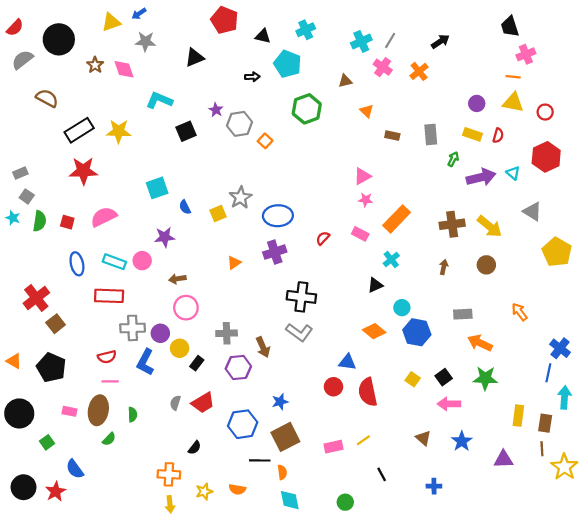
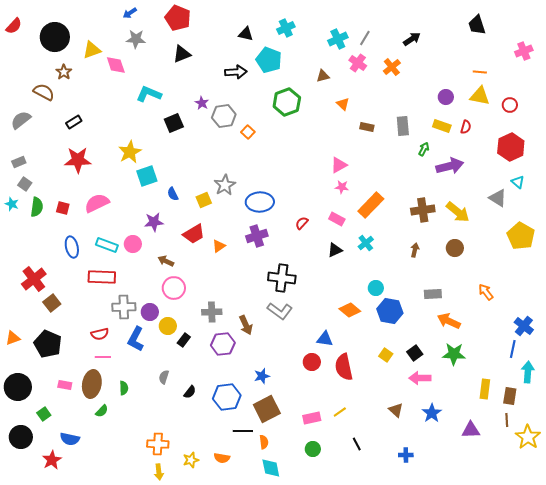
red pentagon: (224, 20) -> (178, 18), moved
yellow triangle: (111, 22) -> (92, 50), moved
pink cross: (526, 54) -> (524, 51), moved
gray semicircle: (22, 60) -> (21, 120), moved
brown star: (95, 65) -> (64, 72), moved
black arrow: (252, 77) -> (236, 72), size x1.5
black rectangle: (79, 130) -> (74, 122), size x0.6
yellow star: (119, 131) -> (130, 152), moved, turned -30
cyan triangle: (513, 173) -> (518, 182), moved
brown arrow: (177, 279) -> (166, 261), turned 35
black triangle: (375, 285) -> (335, 250), moved
orange triangle: (14, 361) -> (13, 338), turned -49
red trapezoid: (203, 403) -> (194, 234), moved
black semicircle: (195, 448) -> (190, 392), moved
blue semicircle: (75, 469) -> (70, 439), turned -42
black circle: (24, 487) -> (21, 437), moved
green circle: (345, 502) -> (313, 449), moved

